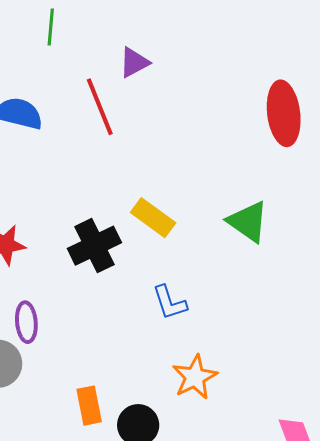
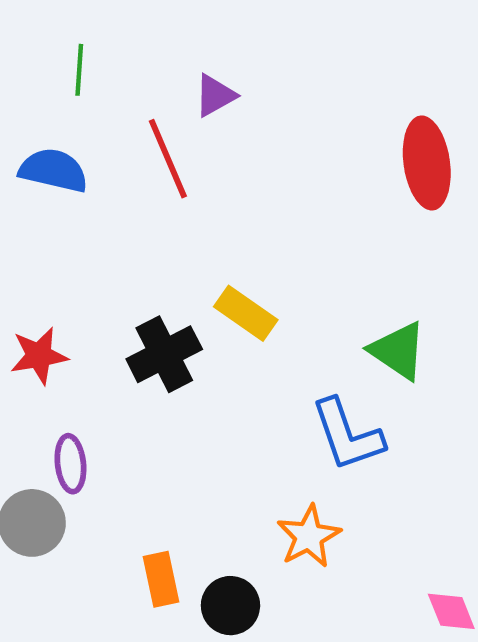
green line: (51, 27) -> (79, 70), moved
green triangle: (248, 222) -> (398, 351), moved
blue L-shape: (170, 303) -> (347, 435), moved, size x1.5

